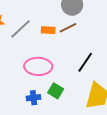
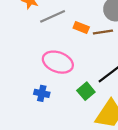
green square: (56, 91) -> (86, 91), moved

